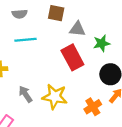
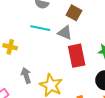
gray triangle: (77, 29) -> (65, 33), moved

